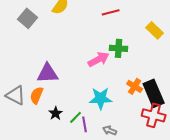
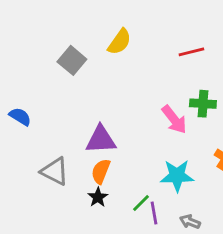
pink arrow: (99, 59) -> (174, 119), turned 80
orange semicircle: (37, 95) -> (101, 171), moved
black star: (56, 113) -> (98, 197), moved

